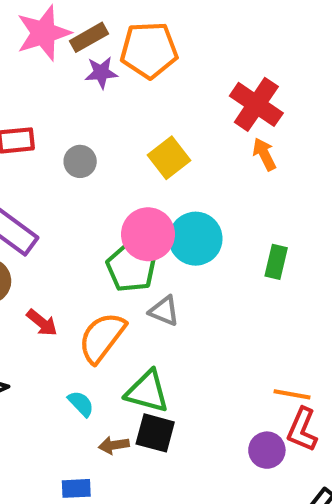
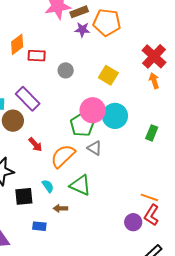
yellow square: (169, 158) -> (108, 75), turned -30
black square: (155, 433) -> (24, 196), moved, turned -30

